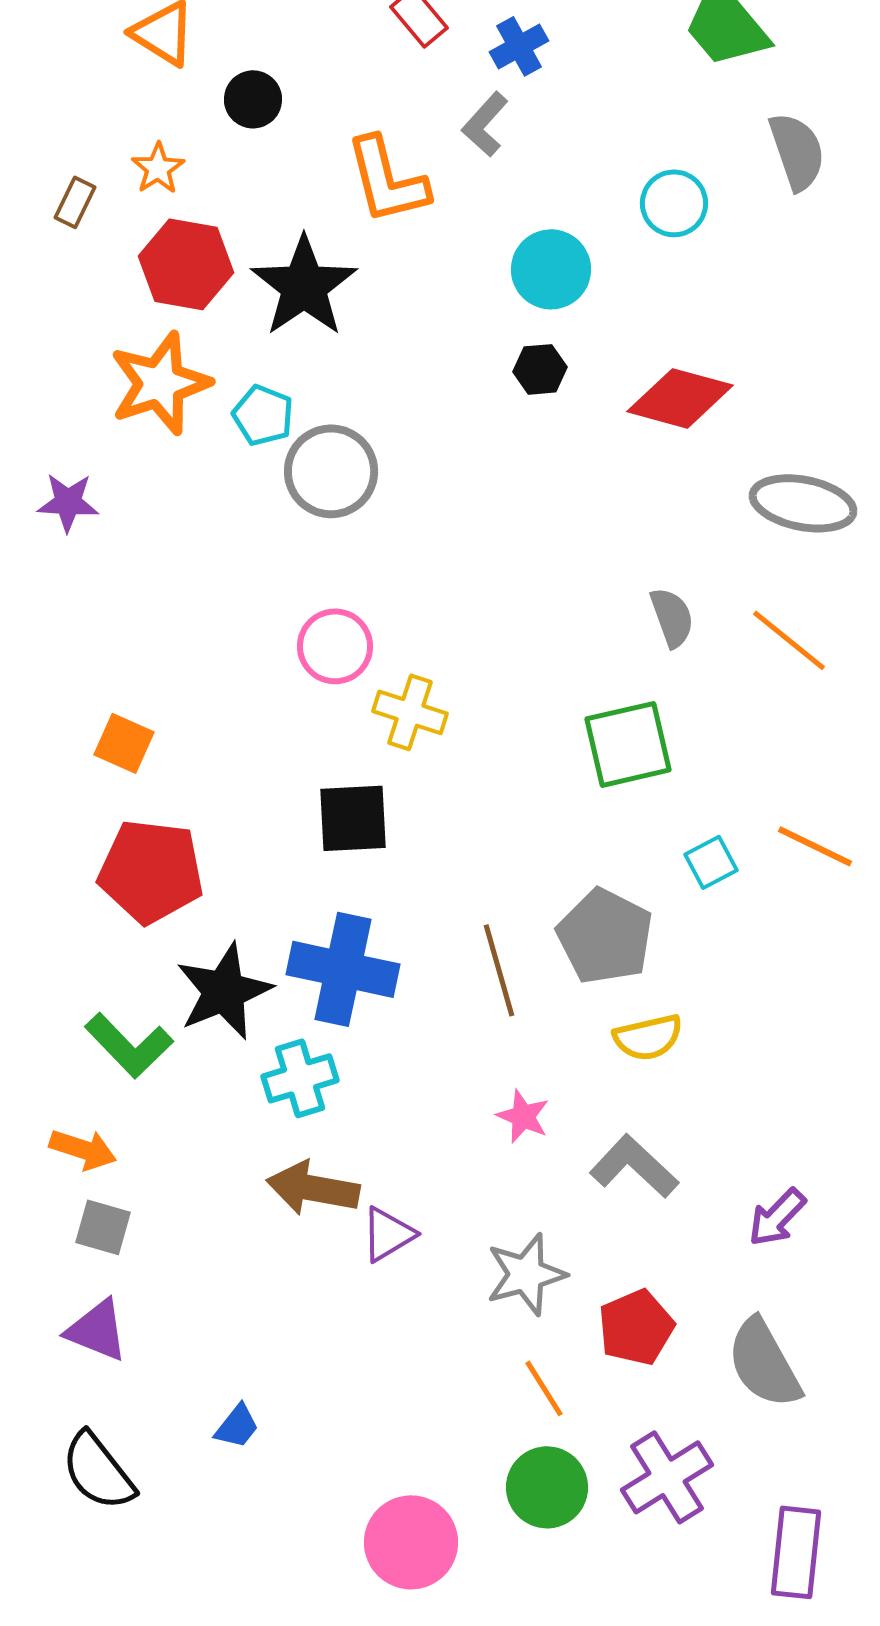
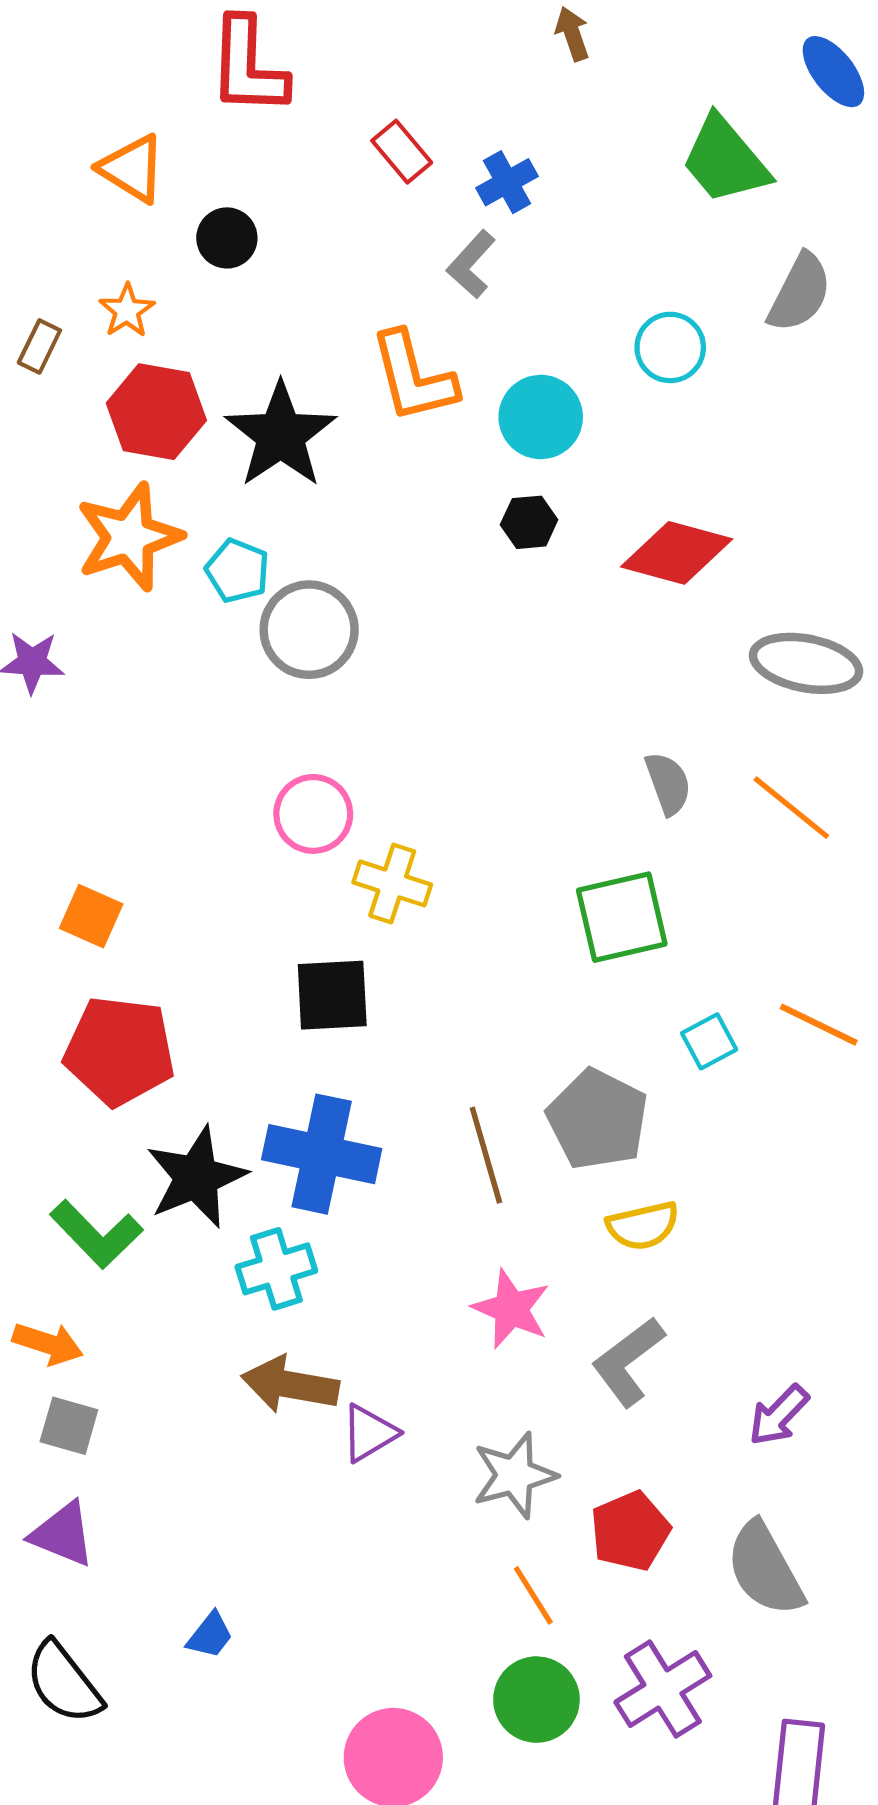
gray semicircle: (797, 151) -> (800, 293), turned 46
orange L-shape: (387, 180) -> (413, 377), moved
pink star: (523, 1116) -> (511, 1309), size x1.4
gray L-shape: (634, 1166) -> (628, 1362), turned -80

